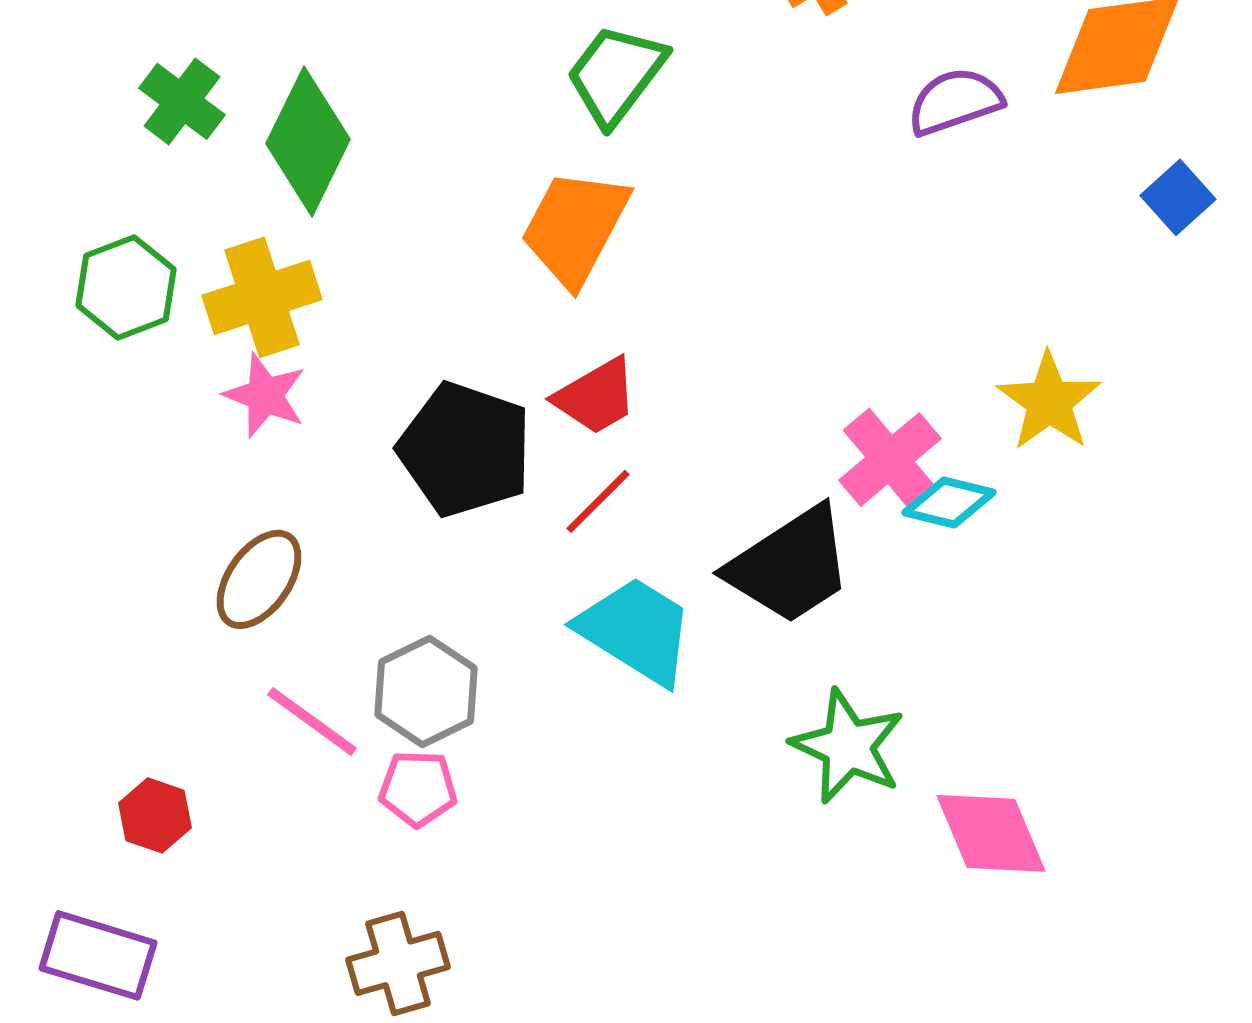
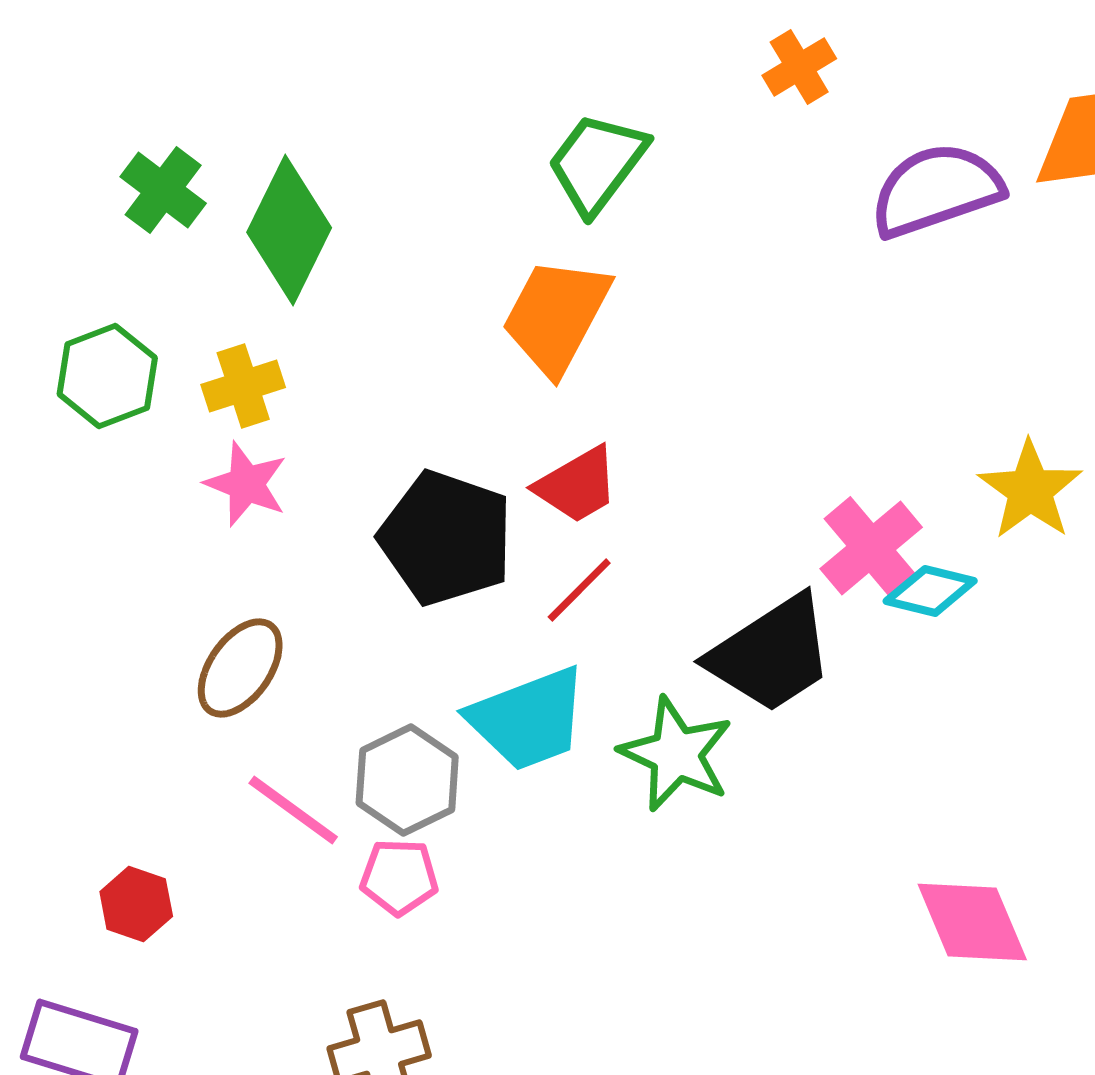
purple semicircle: (955, 101) -> (936, 190), size x1.4
yellow cross: (262, 297) -> (243, 386), size x0.7
cyan trapezoid: (636, 630) -> (528, 719), moved, turned 127
green star: (848, 746) -> (676, 754), moved

